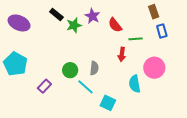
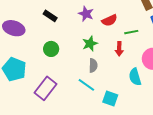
green star: (74, 25) -> (90, 44), moved
red semicircle: (115, 25) -> (109, 20), turned -70
green circle: (70, 70) -> (51, 49), moved
purple rectangle: (44, 86) -> (45, 88), size x1.6

